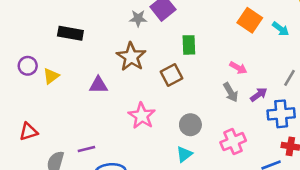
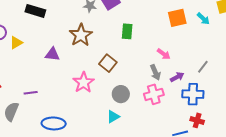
orange square: (250, 20) -> (177, 18), turned 36
cyan arrow: (281, 29) -> (203, 19), moved
brown square: (171, 75) -> (108, 63), moved, turned -30
pink cross: (233, 142) -> (154, 94), moved
purple line: (86, 149) -> (31, 93), moved

